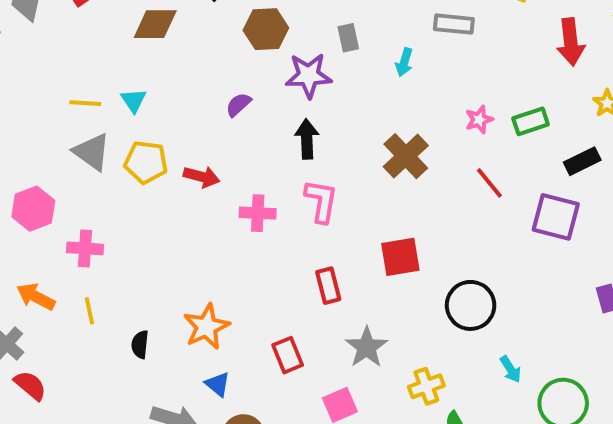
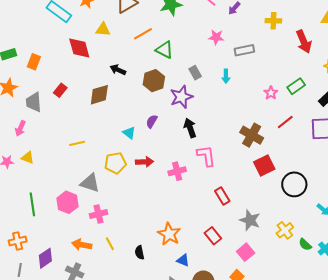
cyan triangle: (133, 100) -> (129, 133), moved
gray triangle: (92, 152) -> (90, 183), moved
brown cross: (406, 156) -> (252, 135), moved
red line: (489, 183) -> (285, 122), turned -72
red square: (400, 257) -> (264, 166), moved

